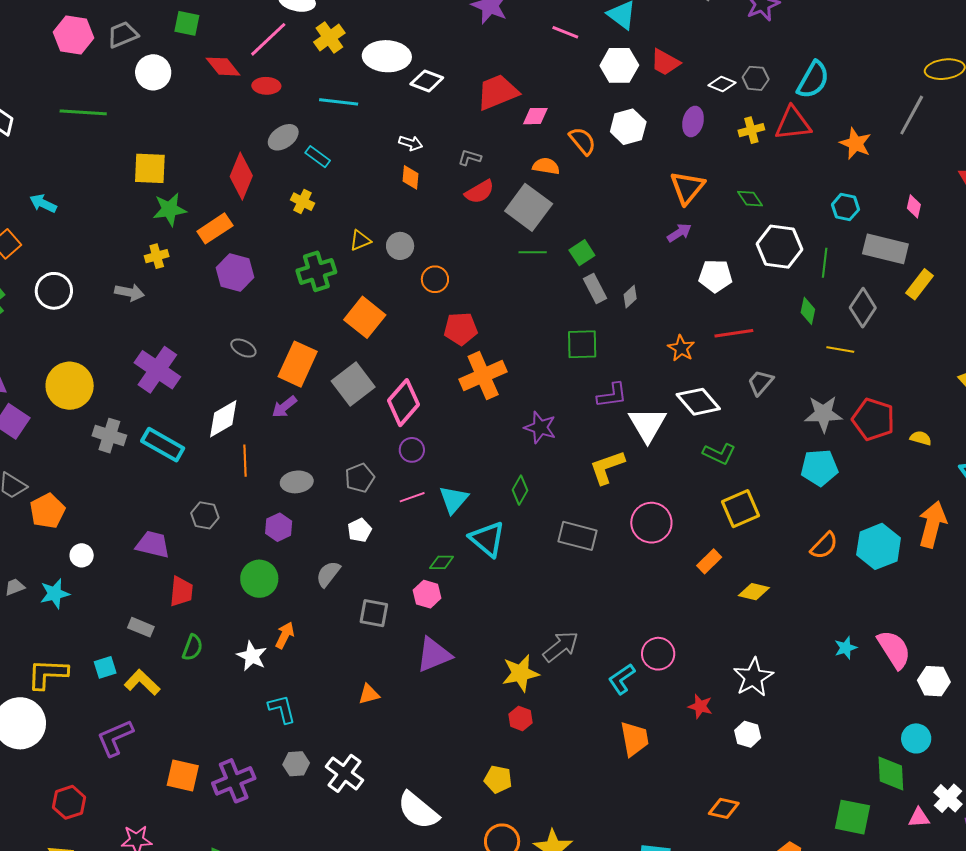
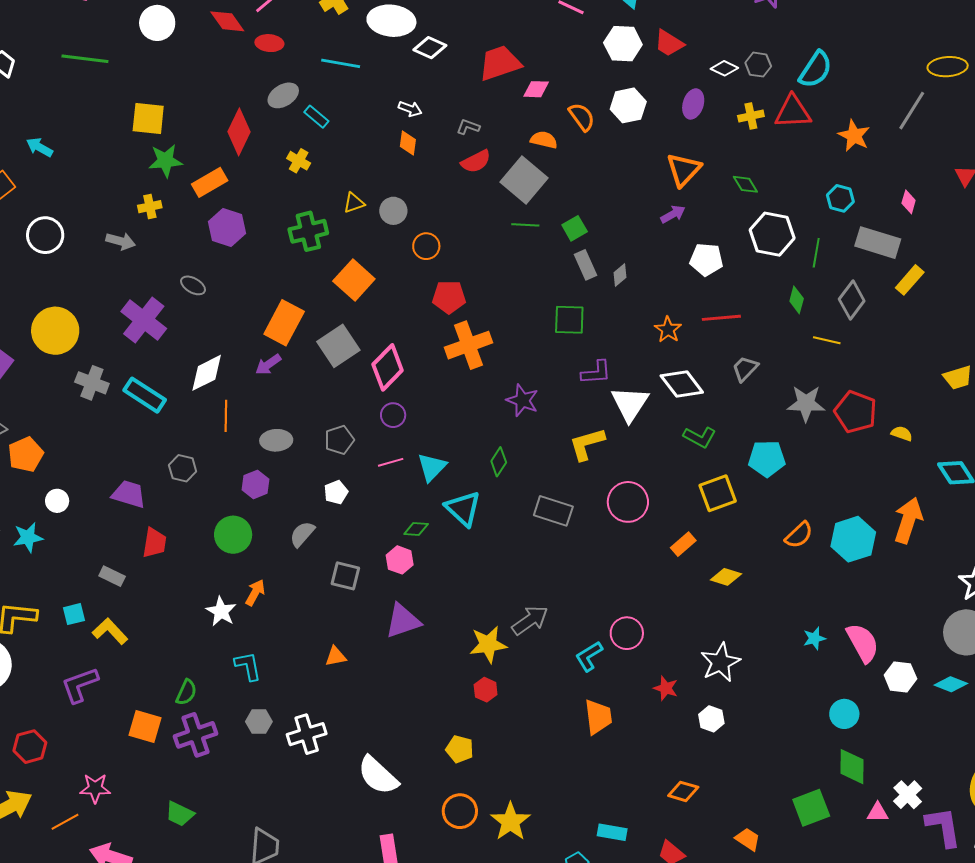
gray ellipse: (243, 348) -> (193, 285), moved
cyan pentagon: (819, 468) -> (767, 459), moved
green semicircle: (193, 648) -> (186, 692), moved
cyan circle: (916, 738) -> (844, 714), moved
white cross: (344, 773) -> (307, 734), turned 33
green square: (853, 817) -> (811, 808), turned -36

